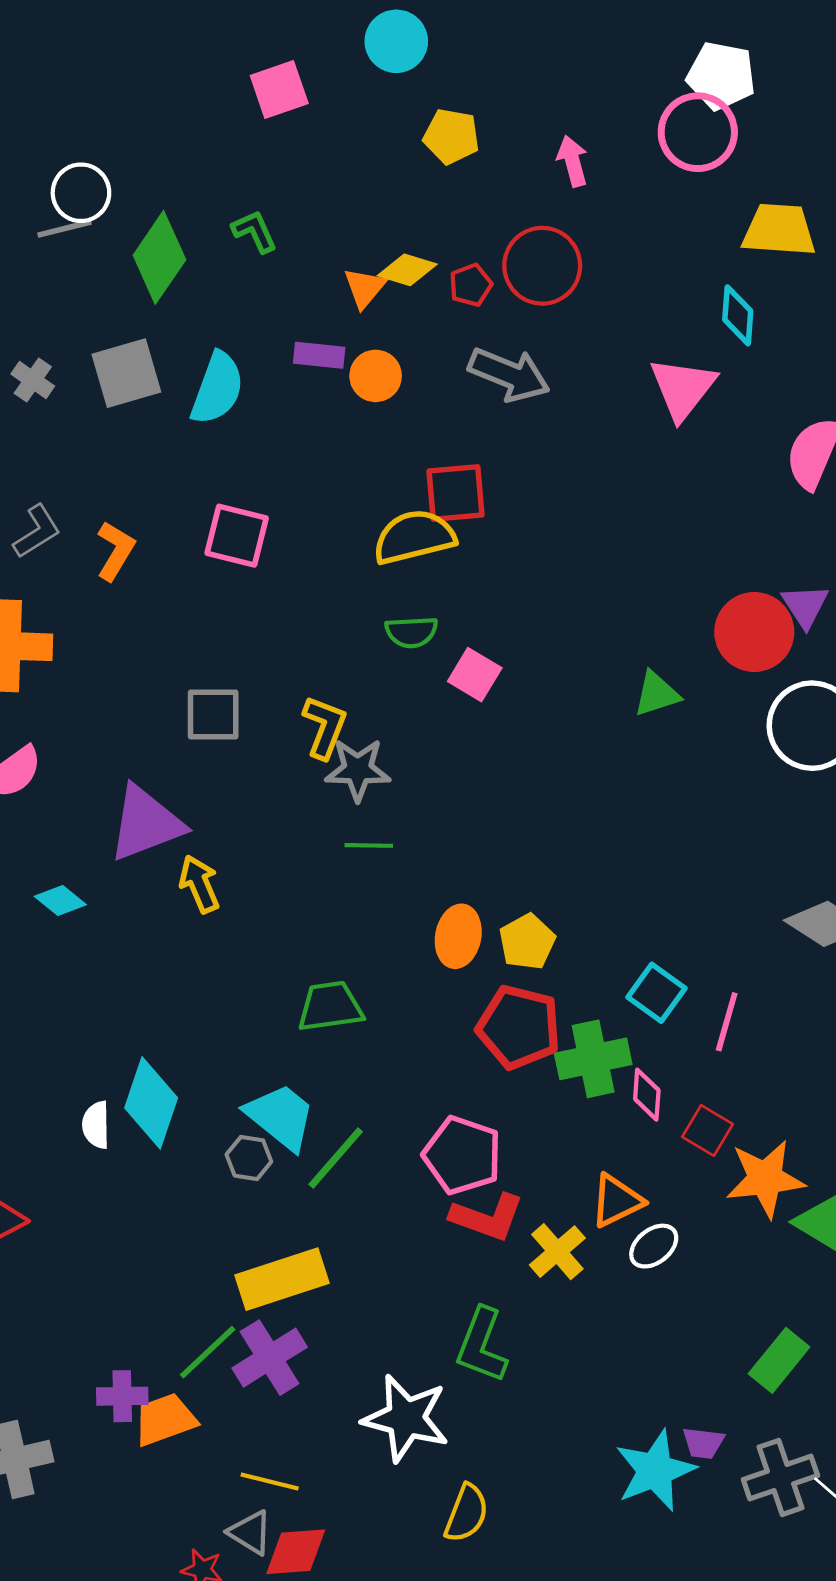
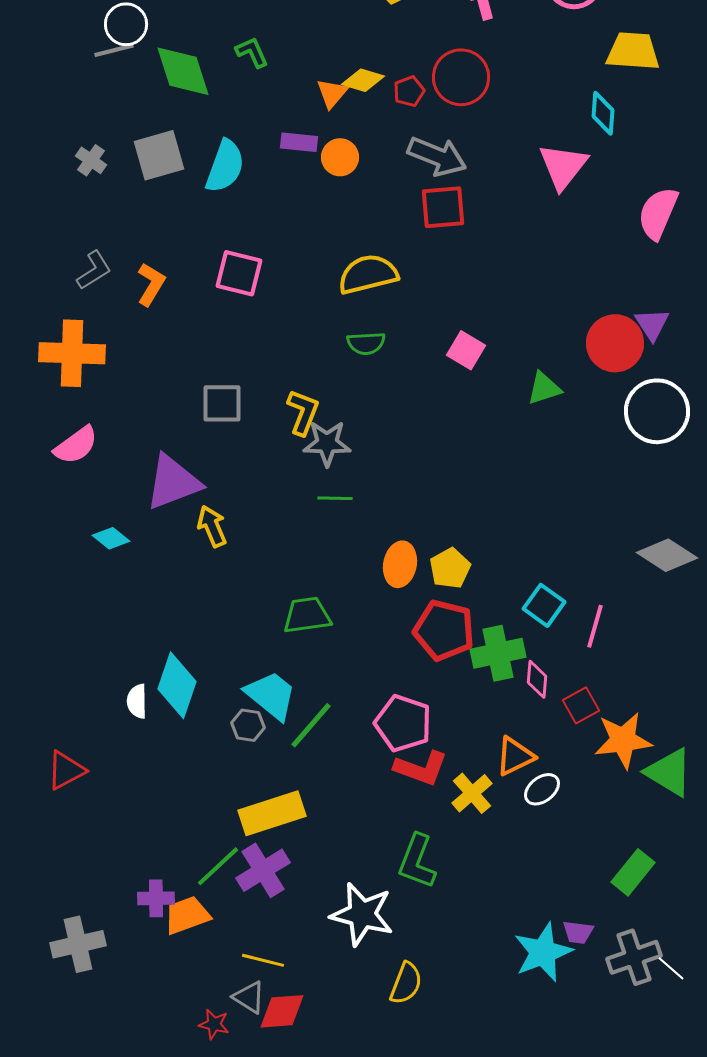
green diamond: (159, 257) -> (183, 71), turned -52
red square: (455, 493) -> (443, 207), moved
pink square: (475, 675) -> (466, 350), moved
red square: (707, 1130) -> (581, 705), turned 30

